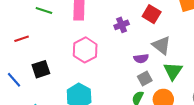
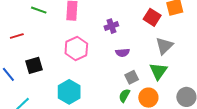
red square: (152, 14) -> (152, 17), moved
gray triangle: (161, 45) -> (164, 46), moved, turned 36
purple semicircle: (141, 59) -> (123, 53), moved

